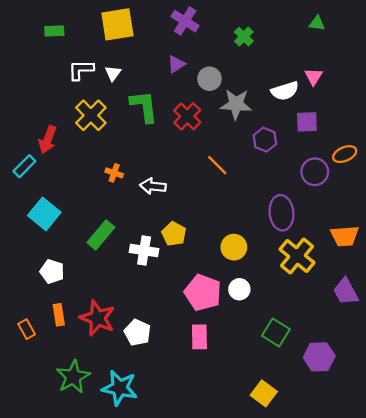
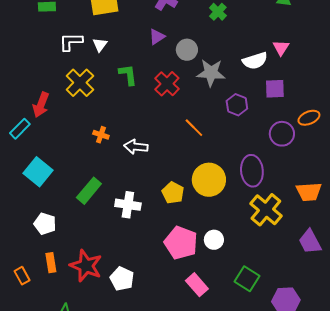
green L-shape: (144, 106) -> (128, 75), size x0.7
yellow pentagon: (174, 234) -> (173, 193), moved
yellow circle: (234, 247) -> (209, 180), moved, size x1.4
pink rectangle: (199, 337) -> (197, 285), moved, turned -40

